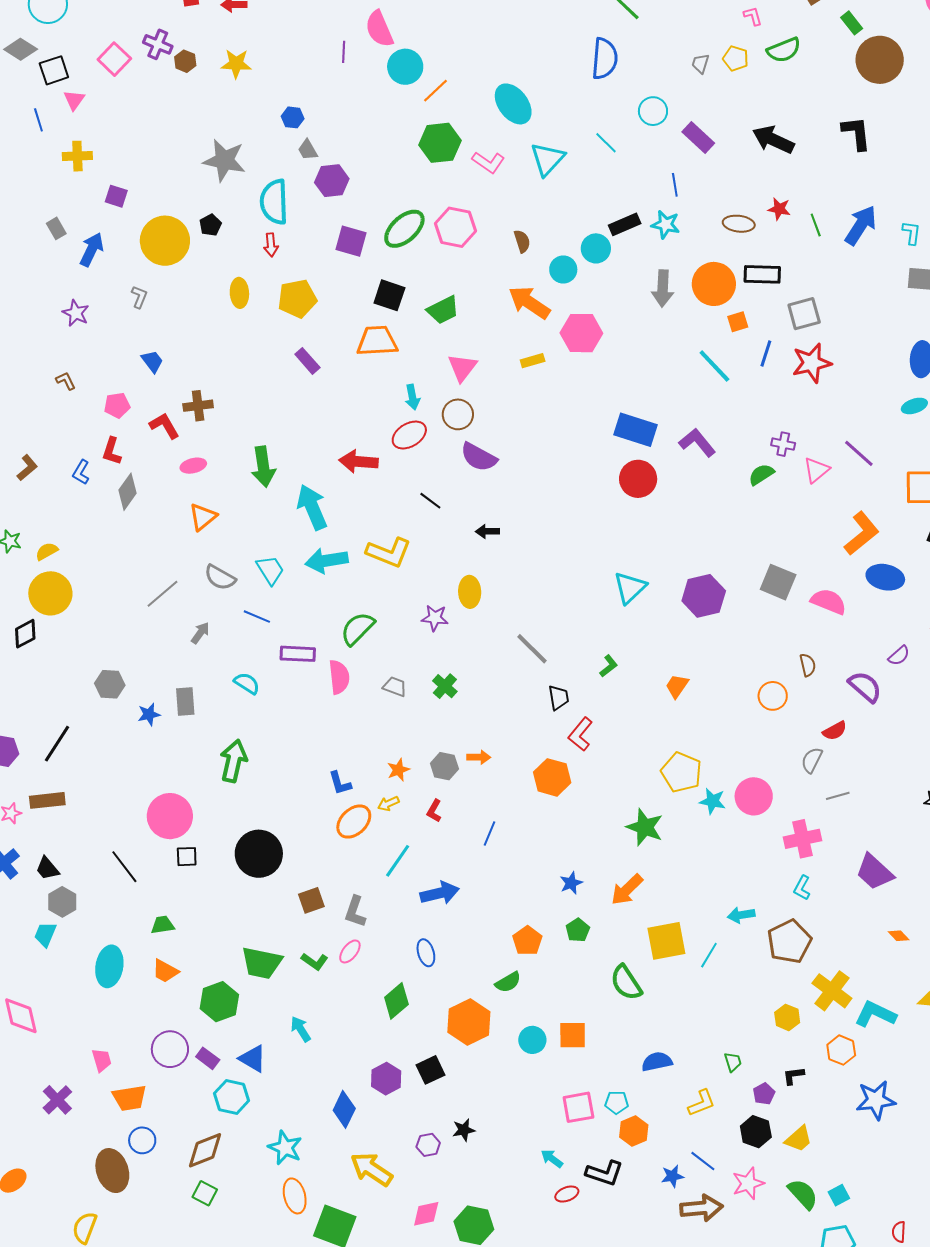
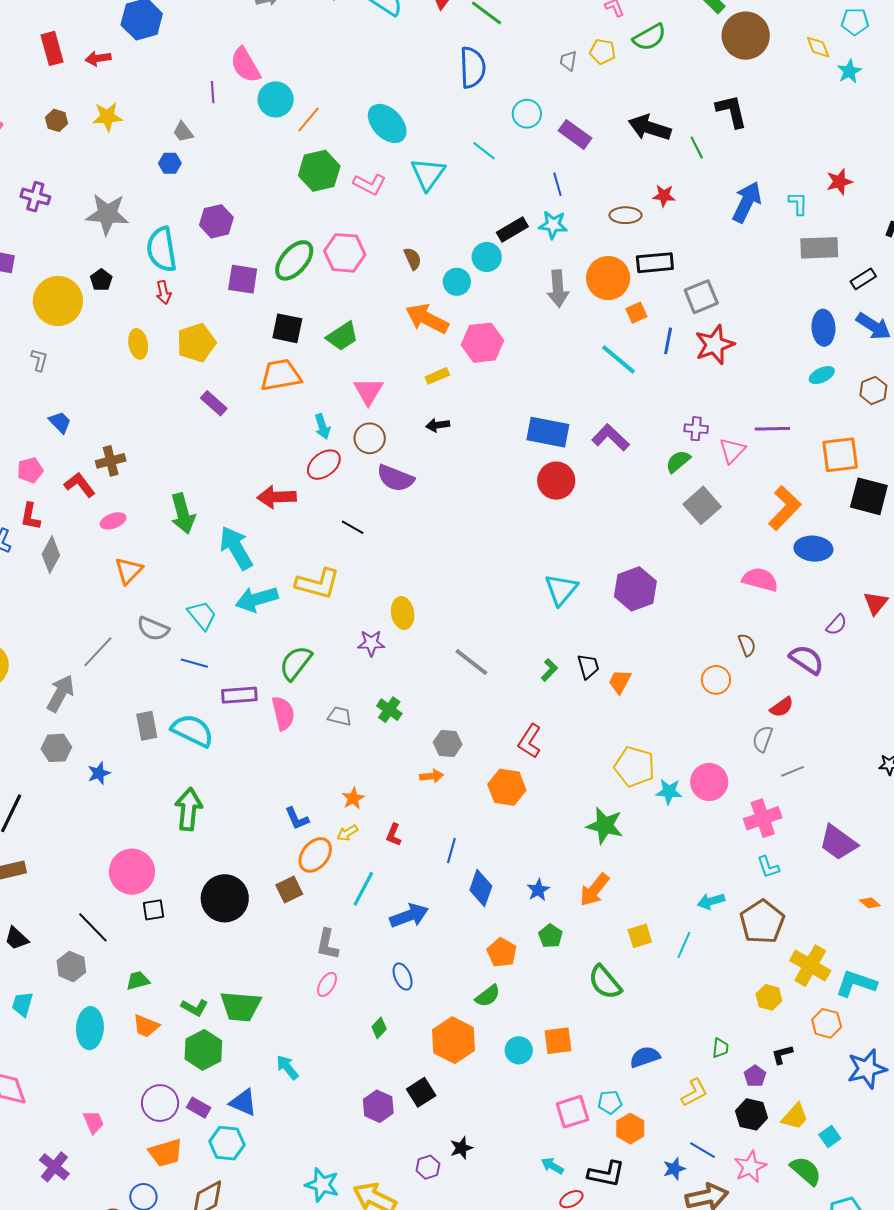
purple cross: (158, 44) -> (35, 197), moved
gray trapezoid: (308, 150) -> (183, 132), moved
green line: (816, 225) -> (697, 147), moved
purple line: (859, 453) -> (772, 429), turned -36
black arrow: (487, 531) -> (438, 425), moved
gray square: (778, 582) -> (702, 505), moved, turned 33
gray arrow: (200, 633) -> (60, 693), moved, size x1.6
cyan semicircle: (247, 683) -> (192, 731), size x1.6
black trapezoid: (559, 698) -> (588, 666), moved
gray rectangle: (185, 701) -> (147, 726), moved
gray hexagon: (444, 766) -> (448, 743), moved
cyan L-shape: (802, 888) -> (768, 867), turned -40
brown square: (311, 900) -> (289, 889), moved
gray hexagon: (62, 902) -> (71, 967), moved
yellow square: (666, 941) -> (640, 936), size x0.6
green L-shape: (315, 961) -> (195, 1008), moved
green diamond: (396, 1001) -> (379, 1028), size x0.6
green trapezoid: (733, 1062) -> (720, 1048), turned 30
orange trapezoid: (129, 1098) -> (166, 1153), moved
blue diamond: (344, 1109) -> (481, 888), moved
cyan star: (285, 1148) -> (322, 1185), moved
cyan square: (839, 1195) -> (830, 1136), moved

